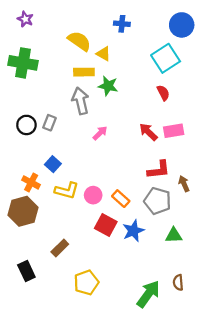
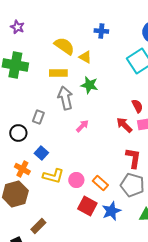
yellow rectangle: (84, 72) -> (58, 73), moved
red semicircle: (163, 93) -> (137, 106), moved
black circle: (26, 125) -> (18, 133), moved
red L-shape: (159, 170) -> (133, 158), turned -75
brown rectangle: (60, 248) -> (38, 226), moved

